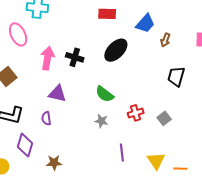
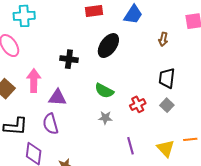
brown arrow: (165, 40) -> (163, 39), moved
pink arrow: (47, 58) -> (34, 81), moved
black trapezoid: (176, 76) -> (167, 78), moved
purple semicircle: (46, 118) -> (51, 124), size x1.5
orange line: (180, 169) -> (190, 139), moved

